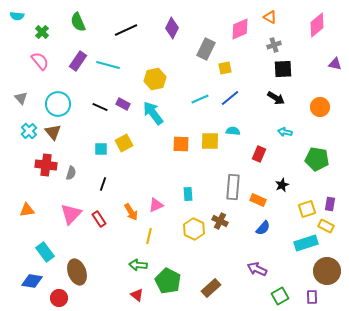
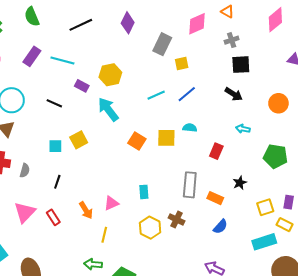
purple rectangle: (123, 104) -> (82, 86), moved
orange square: (181, 144) -> (137, 141), turned 30

